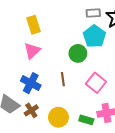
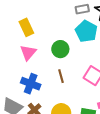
green circle: (78, 53) -> (60, 49), moved

